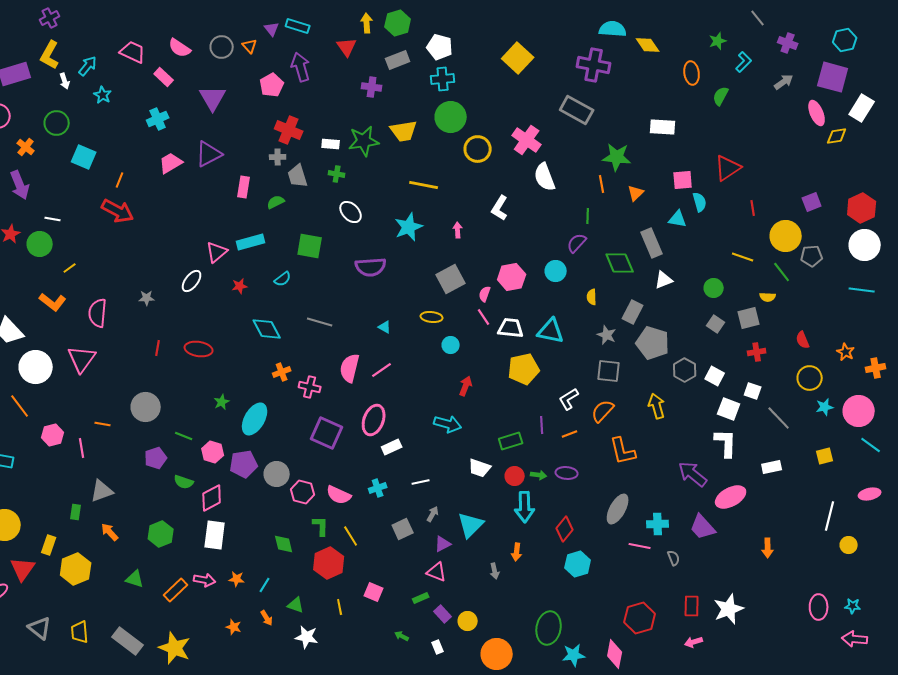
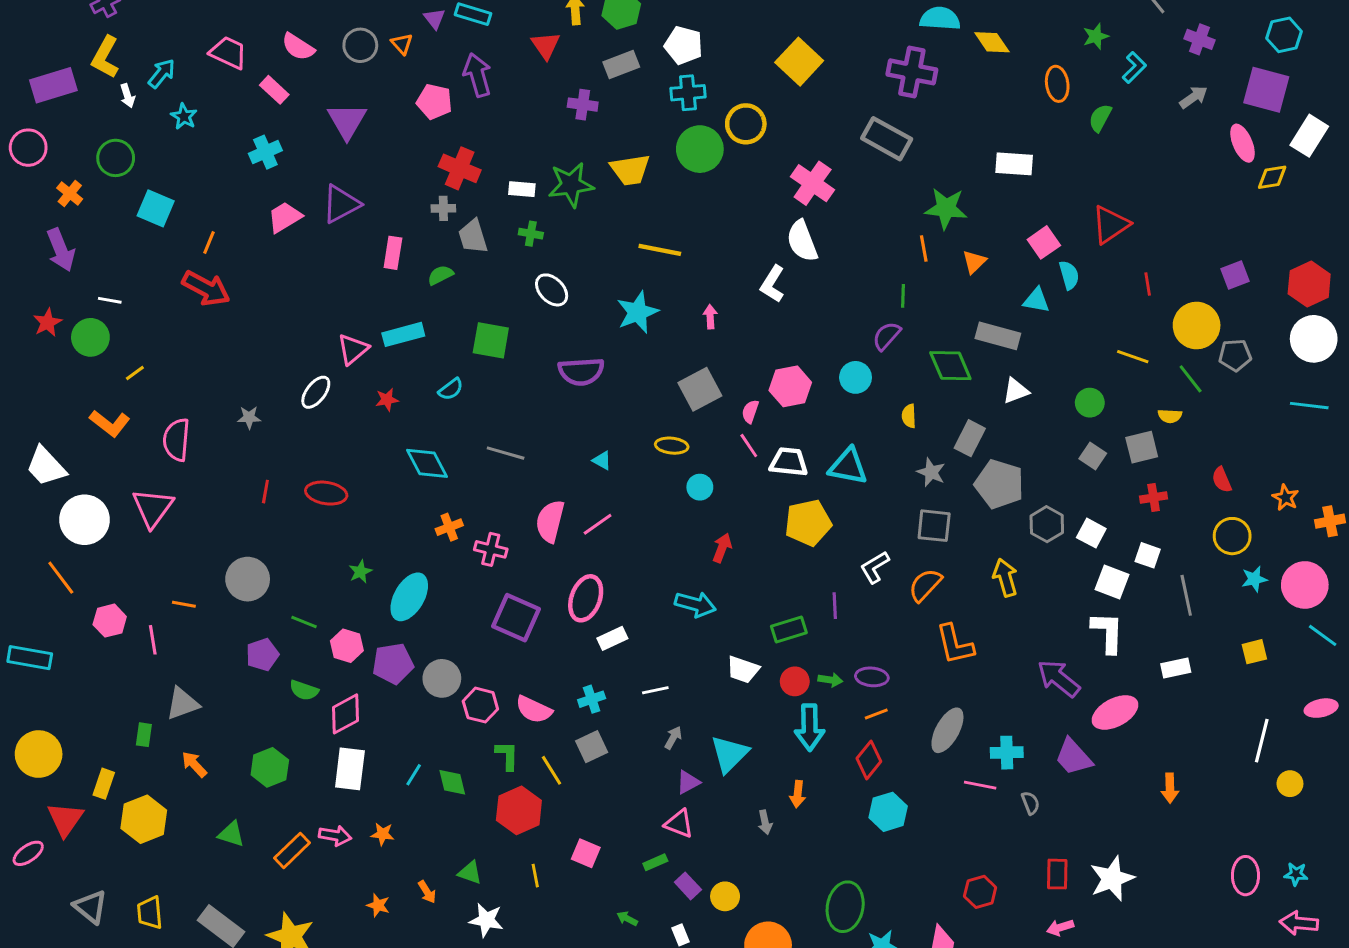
pink pentagon: (272, 85) -> (434, 102), turned -30
yellow circle: (478, 149) -> (746, 124), moved
white semicircle: (545, 177) -> (802, 241), moved
pink square: (683, 180) -> (1044, 242), turned -30
gray rectangle: (652, 243) -> (998, 336), turned -52
gray line: (779, 418) -> (1186, 595), turned 32
orange line: (570, 434) -> (876, 714), moved
gray square: (403, 529) -> (592, 747), moved
cyan line: (265, 585) -> (414, 775), moved
red hexagon: (640, 618) -> (980, 892), size x0.7

